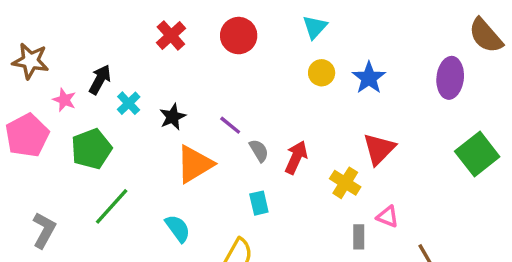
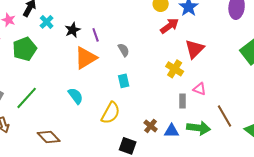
purple line: (230, 125) -> (96, 35), moved, turned 32
red arrow: (296, 157) -> (170, 26), moved, turned 30
green line: (112, 206) -> (27, 98), moved

